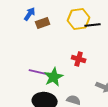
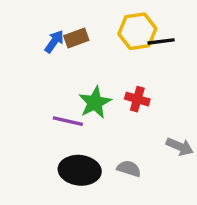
blue arrow: (30, 14) -> (54, 41), moved
green star: (54, 77) -> (95, 102), moved

